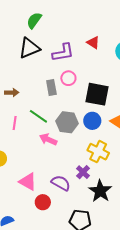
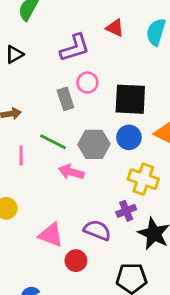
black triangle: (29, 48) -> (14, 54), moved, size x0.6
purple cross: (83, 172) -> (126, 211), turned 32

